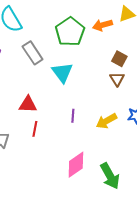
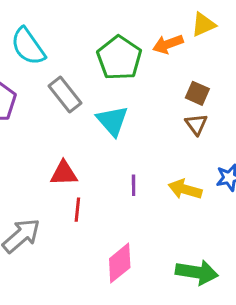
yellow arrow: (106, 121) -> (185, 189), turned 50
pink diamond: (76, 165) -> (120, 263), moved
green arrow: (110, 176) -> (197, 272), turned -48

